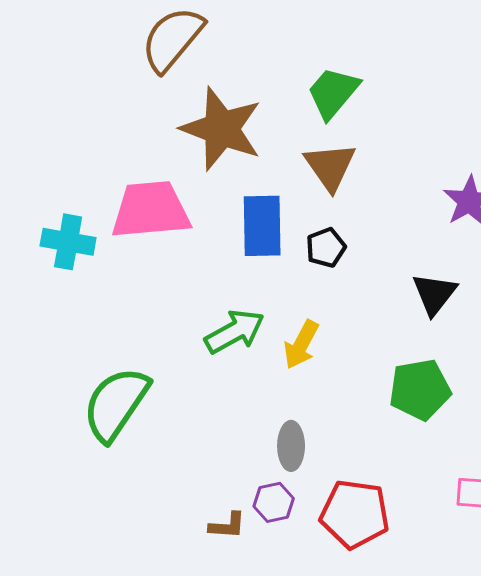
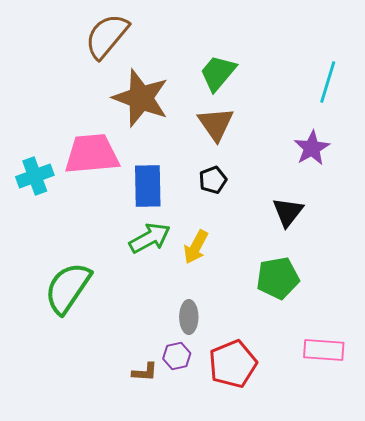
blue rectangle: (262, 226) -> (148, 186), moved
cyan cross: (68, 242) -> (35, 176), turned -30
red pentagon: (355, 514) -> (233, 364), turned -30

